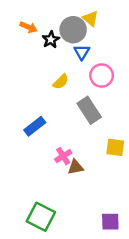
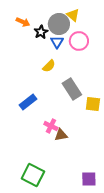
blue triangle: (82, 52) -> (57, 42), moved
pink circle: (102, 76) -> (79, 41), moved
yellow square: (115, 147) -> (93, 104), moved
pink cross: (63, 156) -> (51, 126), turned -32

